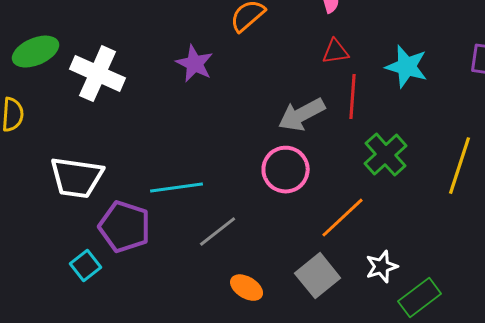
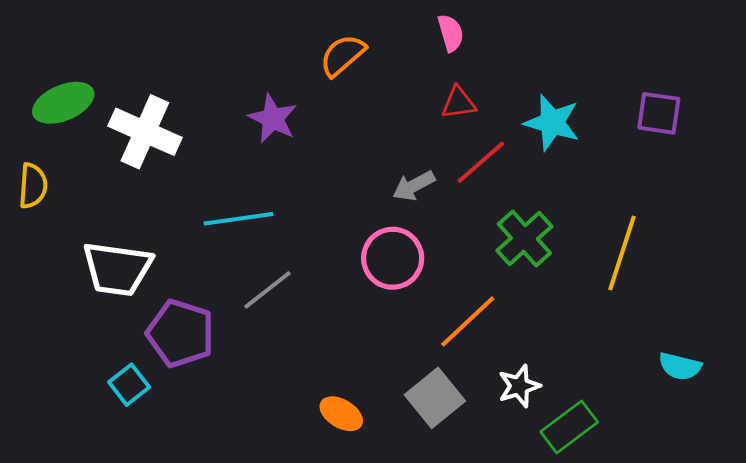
red line: (353, 97) -> (481, 162), turned 45
gray arrow: (302, 115) -> (414, 186), size x0.7
cyan line: (177, 188) -> (238, 219), moved
gray line: (218, 232) -> (267, 290), moved

